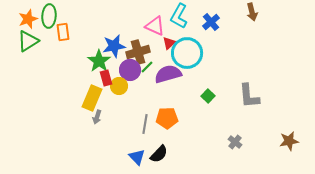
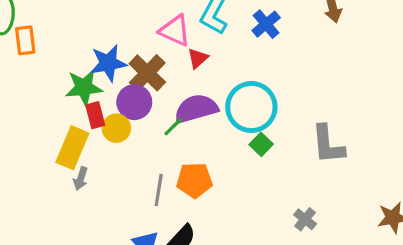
brown cross: (138, 52) -> (147, 73), turned -30
cyan circle: (187, 53) -> (251, 107), moved
green star: (99, 61) -> (84, 87), turned 30
green line: (147, 67) -> (173, 127), moved

